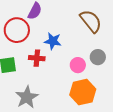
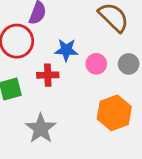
pink circle: (78, 65) -> (96, 64), moved

